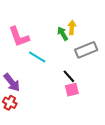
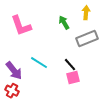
yellow arrow: (72, 27) -> (86, 13), moved
cyan line: (37, 57) -> (39, 63), moved

